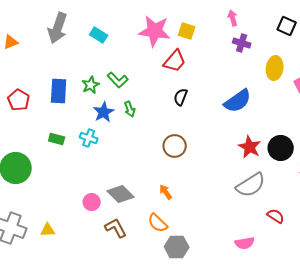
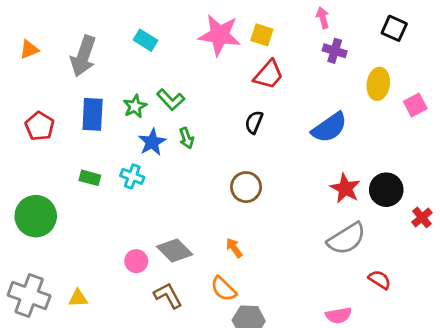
gray arrow: (58, 28) -> (83, 56), moved
red trapezoid: (175, 61) -> (269, 75), moved

